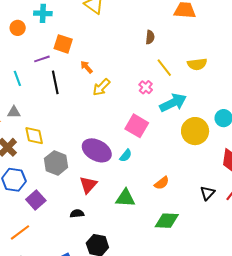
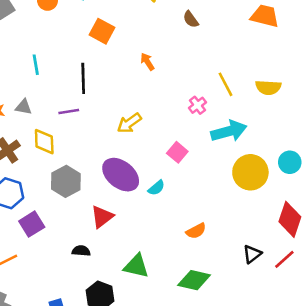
brown semicircle: (150, 37) -> (191, 19), moved, turned 128
purple line: (42, 59) -> (69, 111), moved
orange arrow: (86, 67) -> (147, 62), moved
yellow arrow: (101, 87) -> (129, 123), moved
pink square: (137, 126) -> (177, 152), size x0.7
green triangle: (125, 198) -> (136, 266), moved

